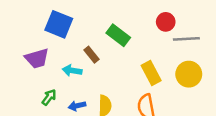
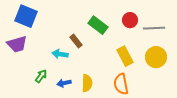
red circle: (166, 22) -> (130, 20), moved
blue square: (59, 24) -> (26, 16), moved
purple trapezoid: (37, 58) -> (17, 44), moved

